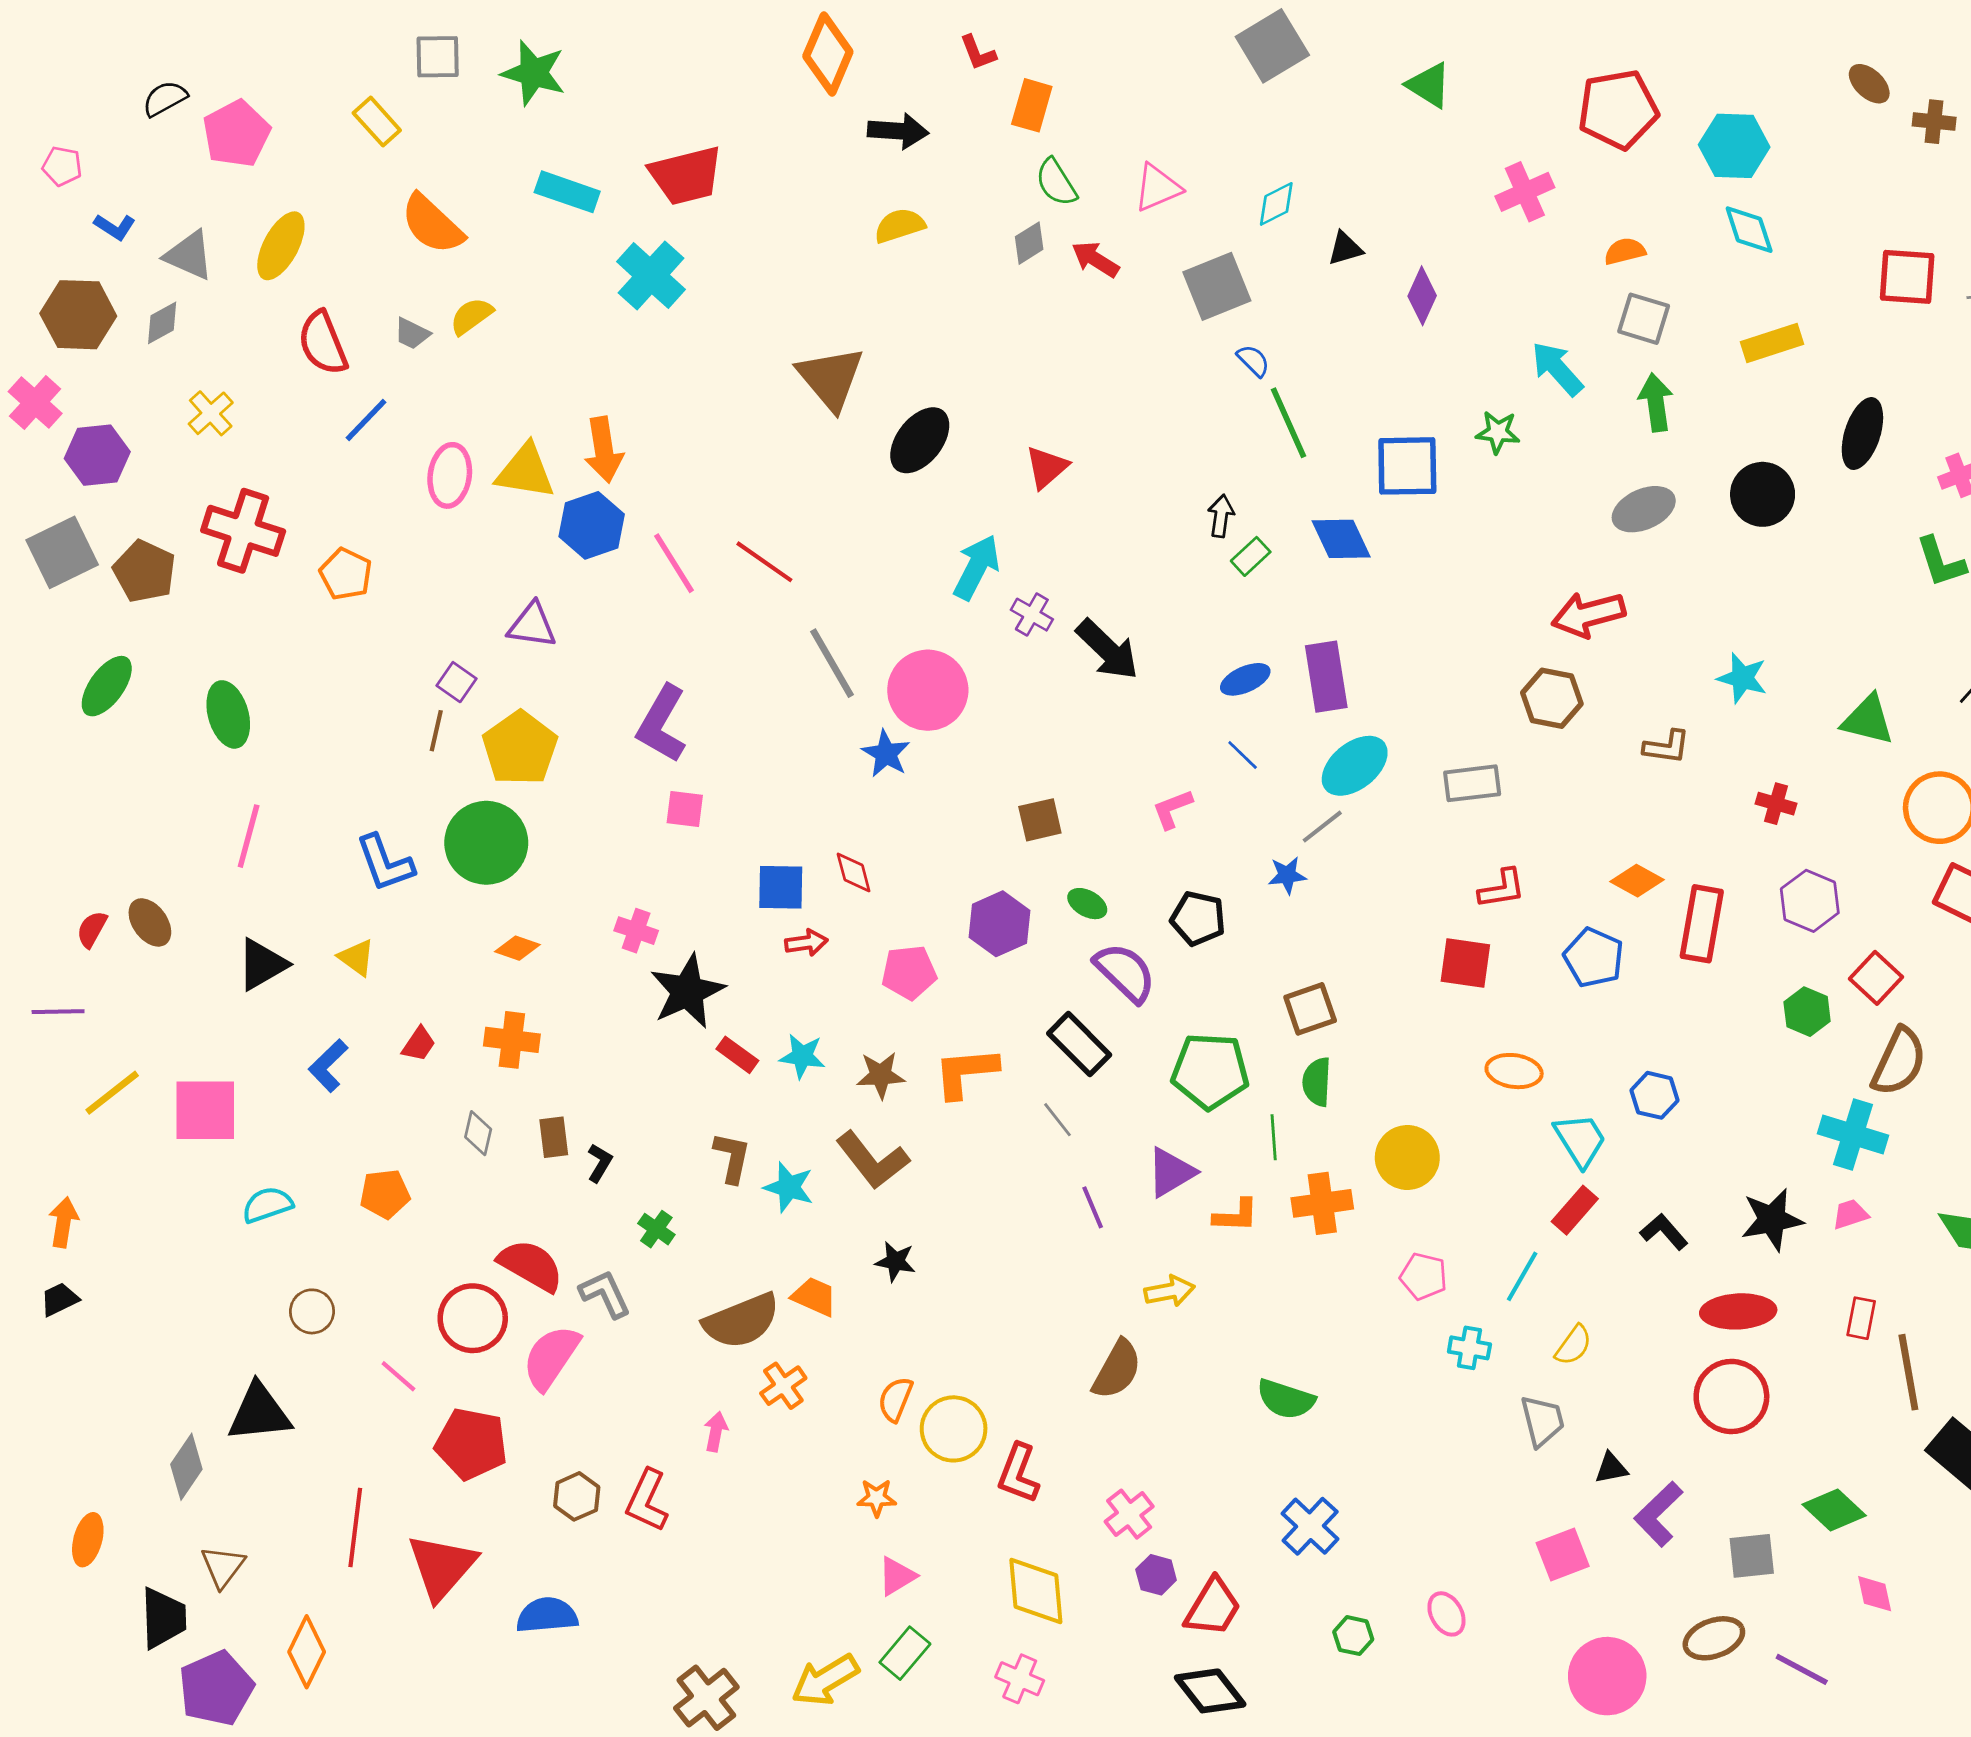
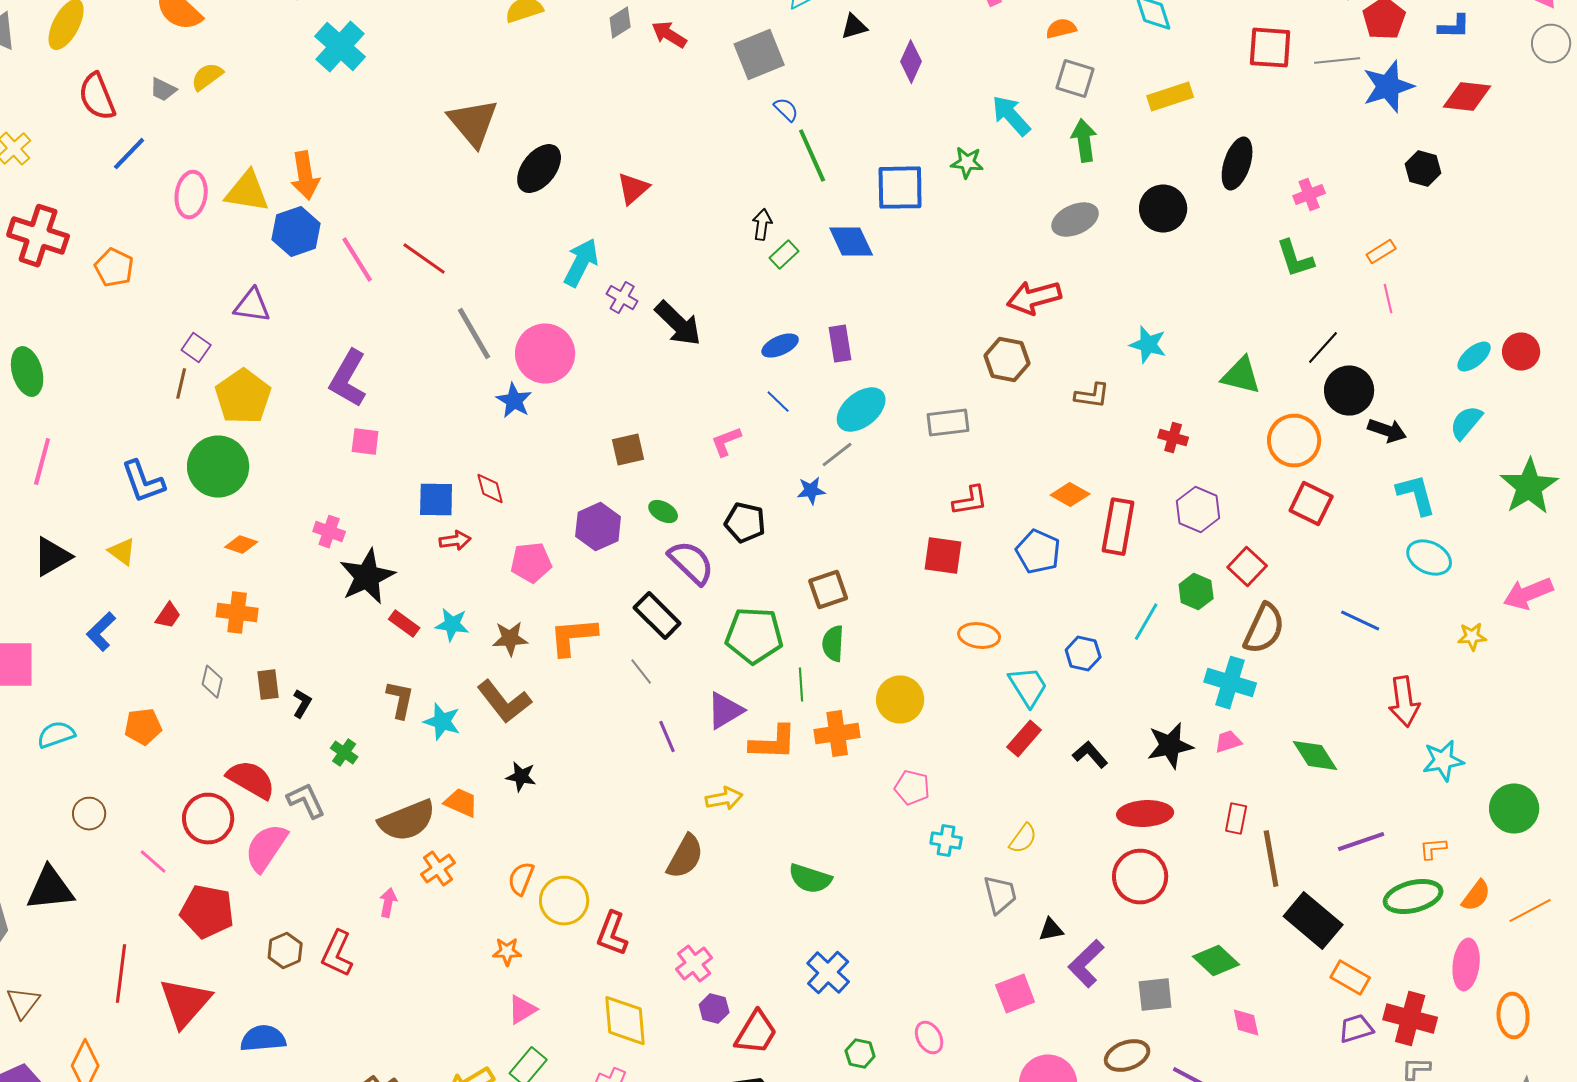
purple rectangle: (1326, 677) -> (840, 344), size x0.7
orange L-shape: (1236, 1216) -> (773, 743), size x1.4
cyan line: (1522, 1276) -> (1146, 622), moved

